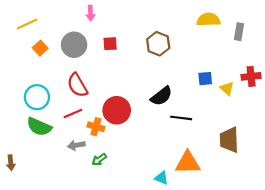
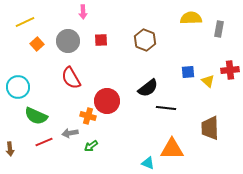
cyan circle: (37, 97) -> (18, 87), moved
red line: (73, 114) -> (44, 142), moved

